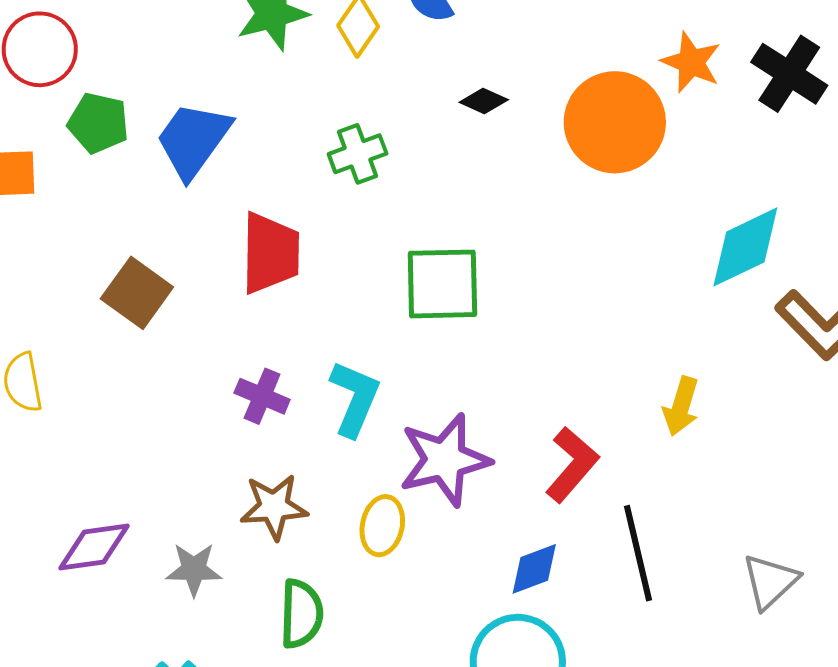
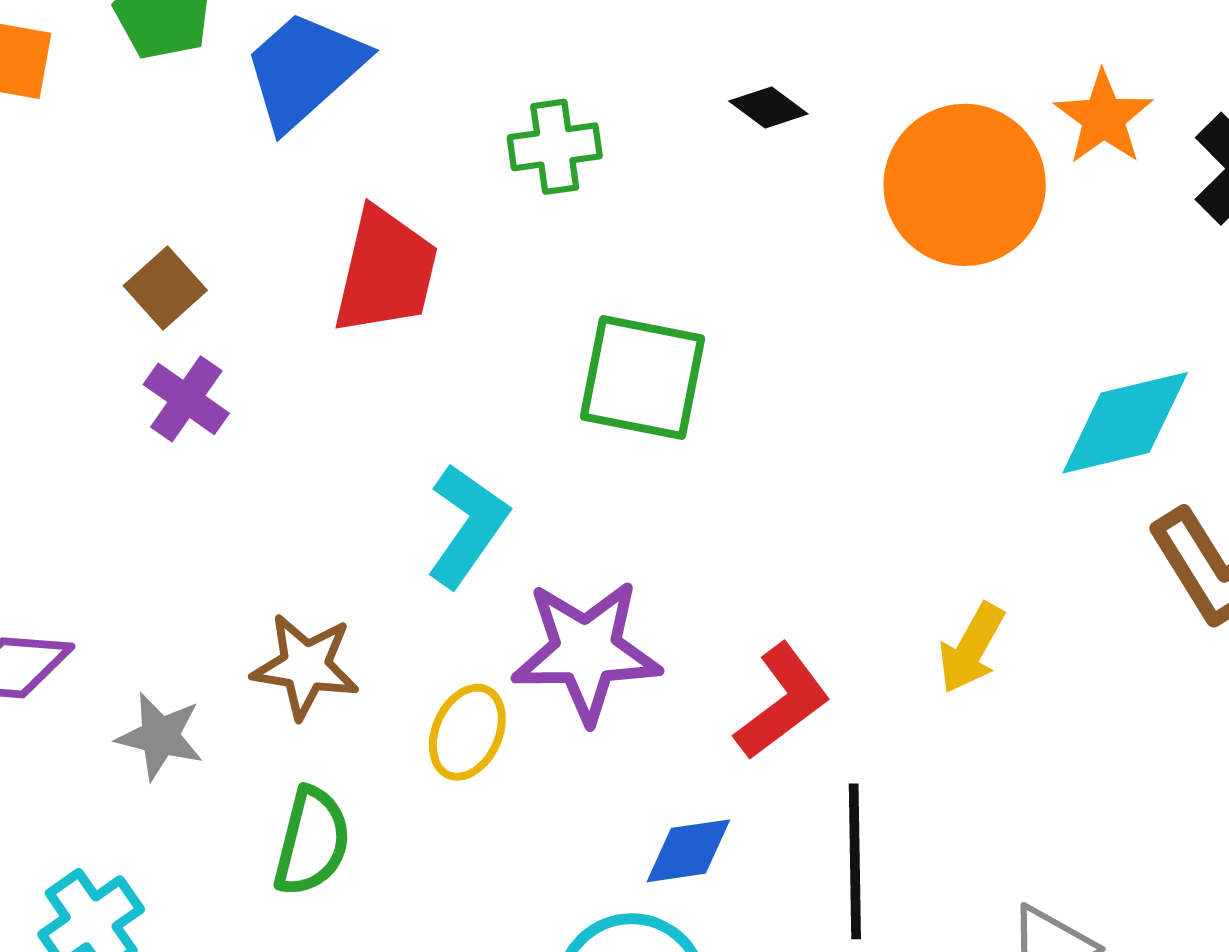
brown square: (137, 293) -> (165, 288), size x0.7
purple cross: (262, 396) -> (186, 399), moved

